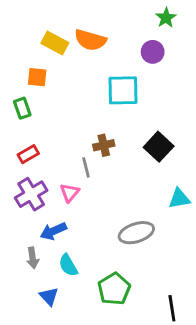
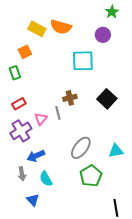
orange square: (37, 77) -> (25, 52), turned -32
pink triangle: (70, 193) -> (41, 119), moved
cyan triangle: (179, 199) -> (116, 151), moved
gray ellipse: (136, 233) -> (81, 148), moved, turned -35
green pentagon: (114, 289) -> (91, 176), moved

